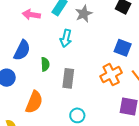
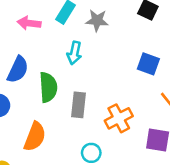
gray star: (84, 14) -> (97, 20), turned 30
green semicircle: (45, 64) -> (48, 87), size x1.6
orange cross: (111, 75) -> (119, 118), moved

